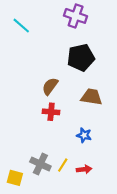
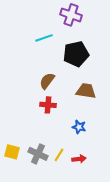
cyan line: (21, 26) -> (44, 38), moved, turned -60
yellow square: (15, 178) -> (12, 152), moved

